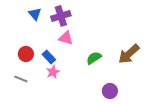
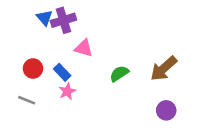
purple cross: (61, 16) -> (63, 20), moved
purple circle: (110, 91) -> (166, 110), moved

